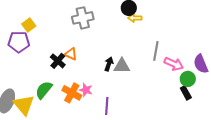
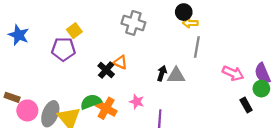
gray cross: (83, 18) -> (133, 23), turned 30
gray line: (156, 51) -> (197, 47), moved
green circle: (188, 79) -> (261, 89), moved
green semicircle: (44, 90) -> (91, 102), turned 30
orange cross: (72, 93) -> (106, 108), moved

